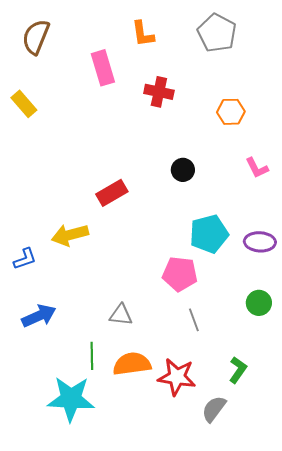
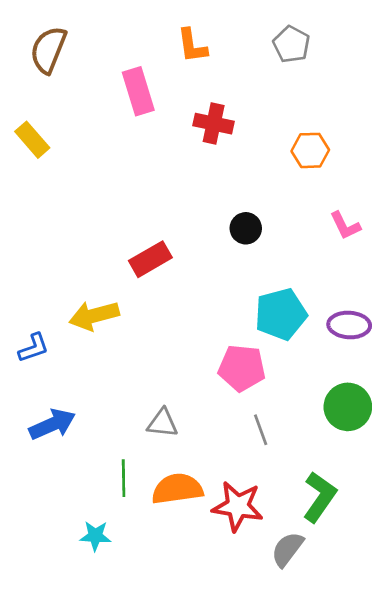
gray pentagon: (217, 33) -> (291, 44), size x0.7
green circle: (259, 303) -> (348, 407), size x1.4
green L-shape: (238, 370) -> (320, 497), size x1.4
cyan star: (71, 399) -> (95, 536), size x0.5

